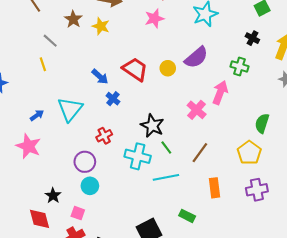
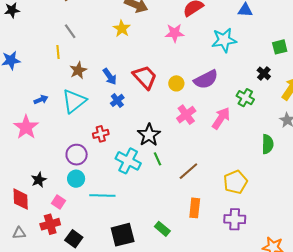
brown star: (73, 19) -> (78, 70), moved
pink cross: (197, 110) -> (186, 115), moved
green semicircle: (262, 123) -> (268, 144), moved, turned 150
cyan line: (166, 177) -> (102, 195), moved

